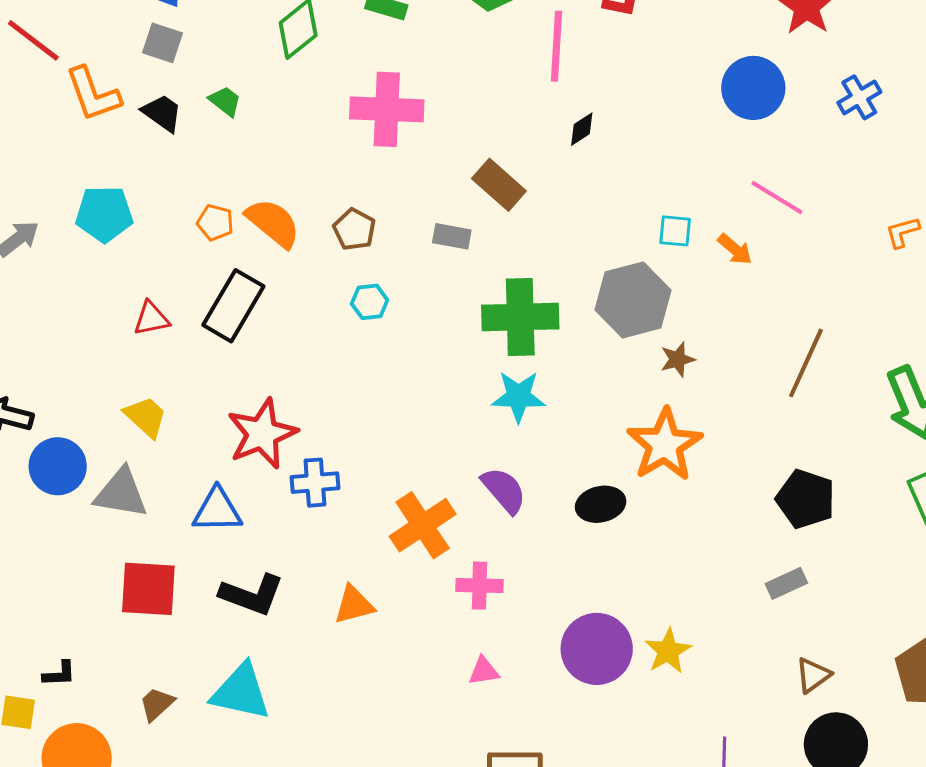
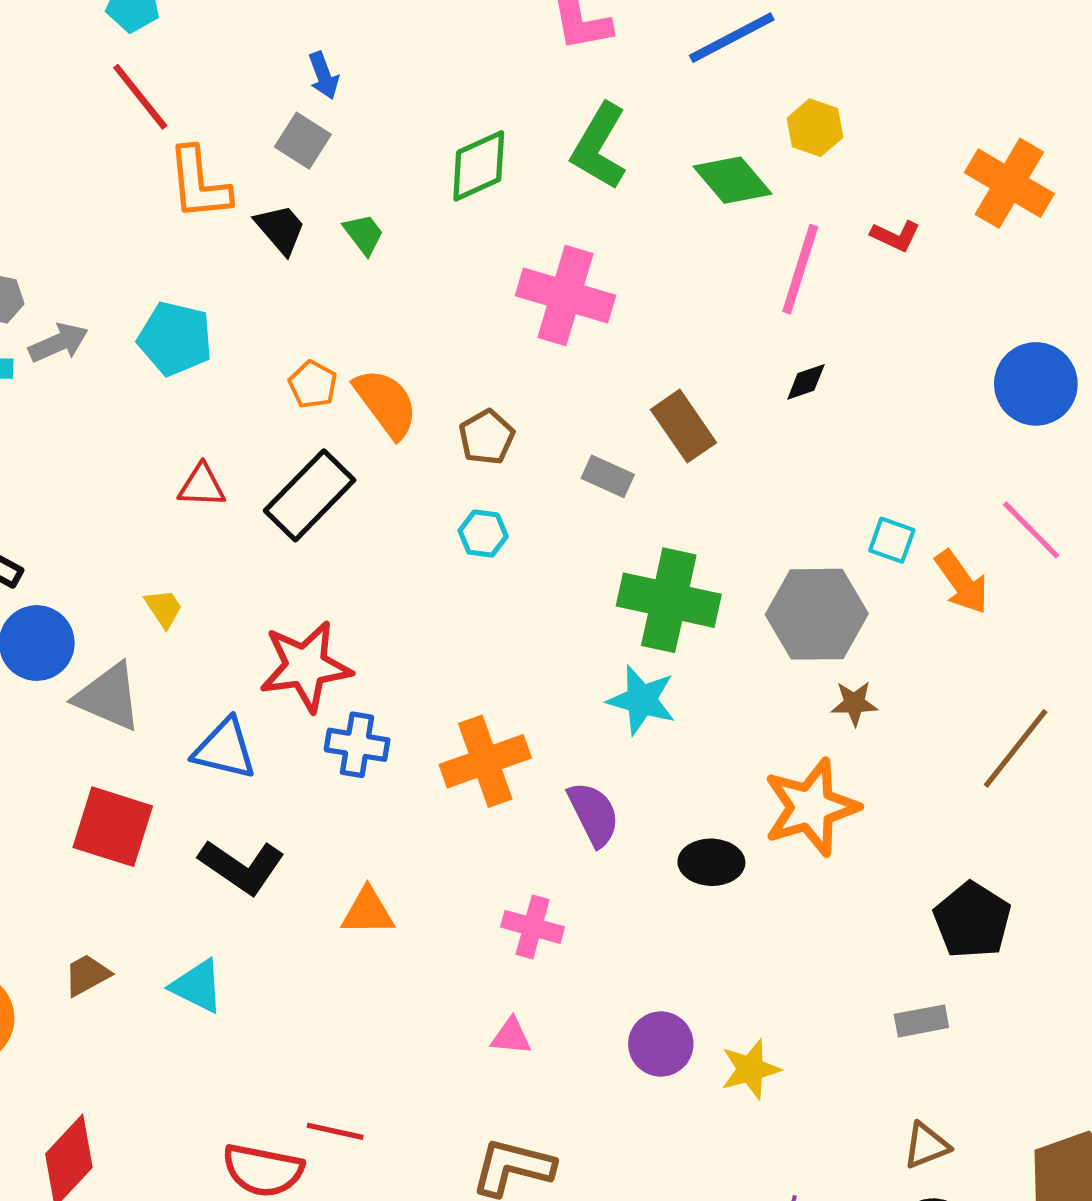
orange arrow: (735, 249) -> (962, 582), size x1.4
yellow trapezoid: (146, 417) -> (164, 608), size x0.7
orange cross: (423, 525) -> (485, 761), moved
purple circle: (597, 649) -> (661, 1044), size x0.7
cyan triangle: (241, 692) -> (197, 986), size x0.7

